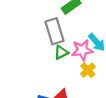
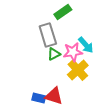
yellow cross: (88, 70) -> (78, 70), size x1.5

